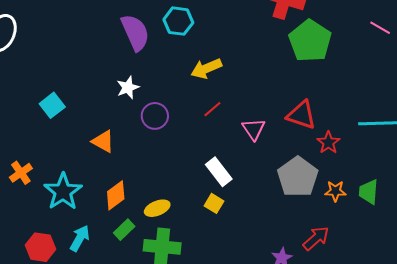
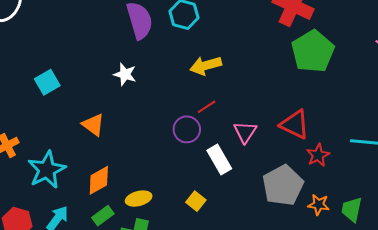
white star: (128, 88) -> (125, 74), turned 30
purple circle: (155, 116) -> (187, 129), moved
white rectangle: (219, 172) -> (219, 160), moved

